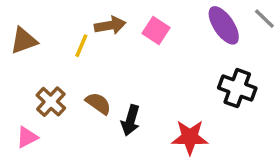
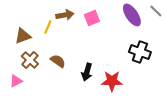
pink square: (156, 30) -> (92, 18), turned 35
brown triangle: (24, 41) -> (23, 36), moved
black arrow: (131, 120) -> (87, 72), moved

